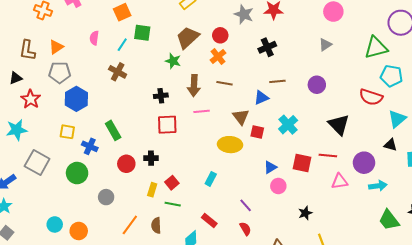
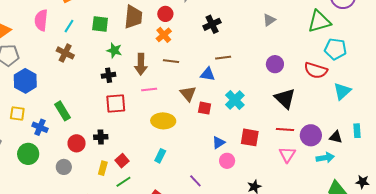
green square: (142, 33) -> (100, 24), moved
brown trapezoid: (188, 37) -> (133, 17), turned 140
pink semicircle: (94, 38) -> (41, 20), size x1.5
green star: (173, 61) -> (114, 50), moved
purple circle: (317, 85) -> (275, 64), moved
blue triangle: (261, 98) -> (208, 74), turned 35
yellow ellipse: (230, 145) -> (163, 121), moved
black triangle: (390, 145) -> (336, 137), moved
red line: (328, 155) -> (285, 130), moved
pink triangle: (340, 182) -> (287, 155), turned -48
gray circle: (106, 197) -> (64, 167), moved
green line: (173, 204) -> (123, 182), turned -42

